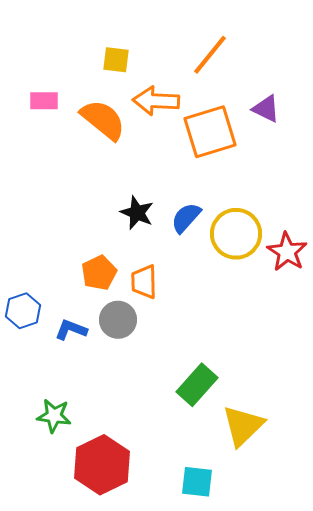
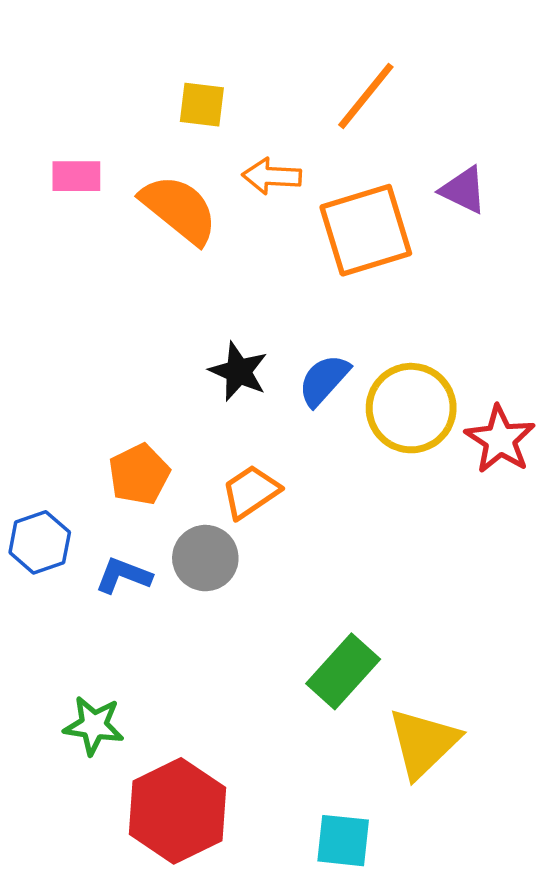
orange arrow: (156, 101) -> (272, 176), size x0.7
orange pentagon: (99, 273) -> (139, 474), moved
orange trapezoid: (144, 282) -> (251, 492), turned 57

